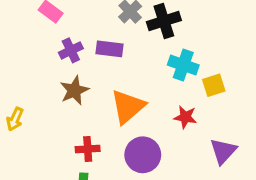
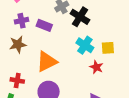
black cross: (164, 21) -> (80, 17), turned 36
yellow square: (214, 85) -> (108, 48), moved
red star: (185, 117) -> (96, 67), moved

